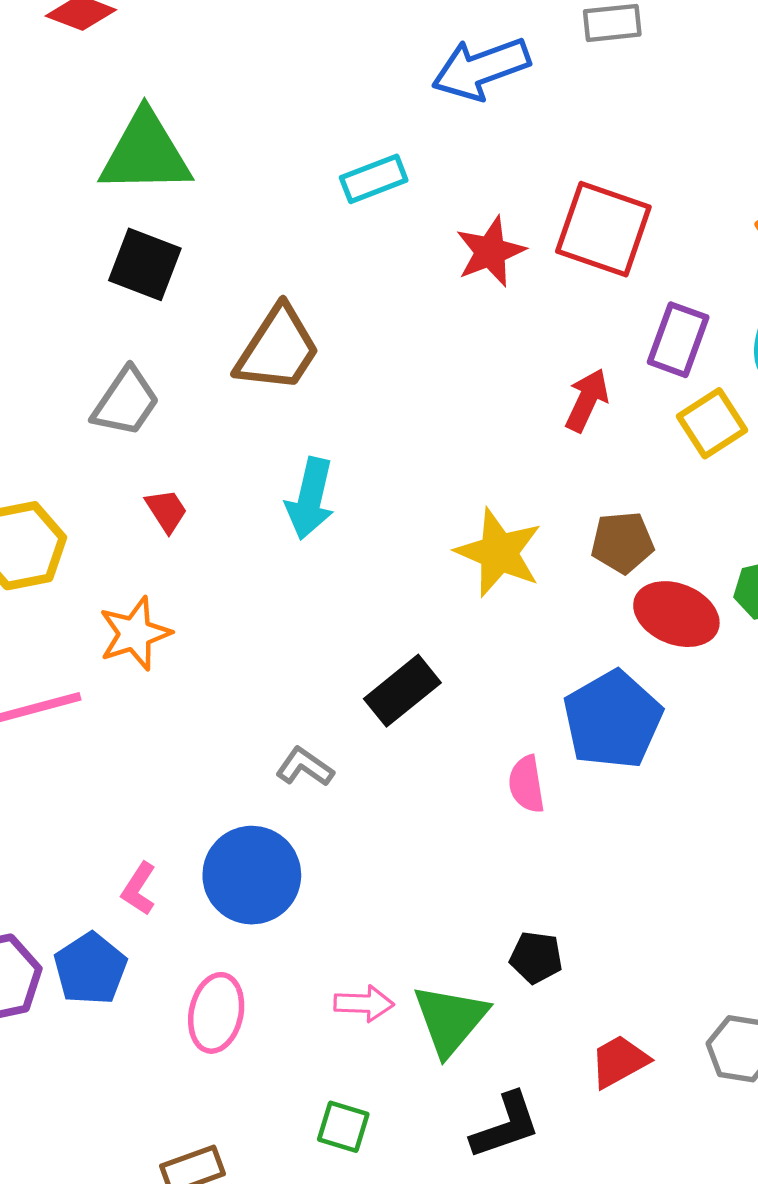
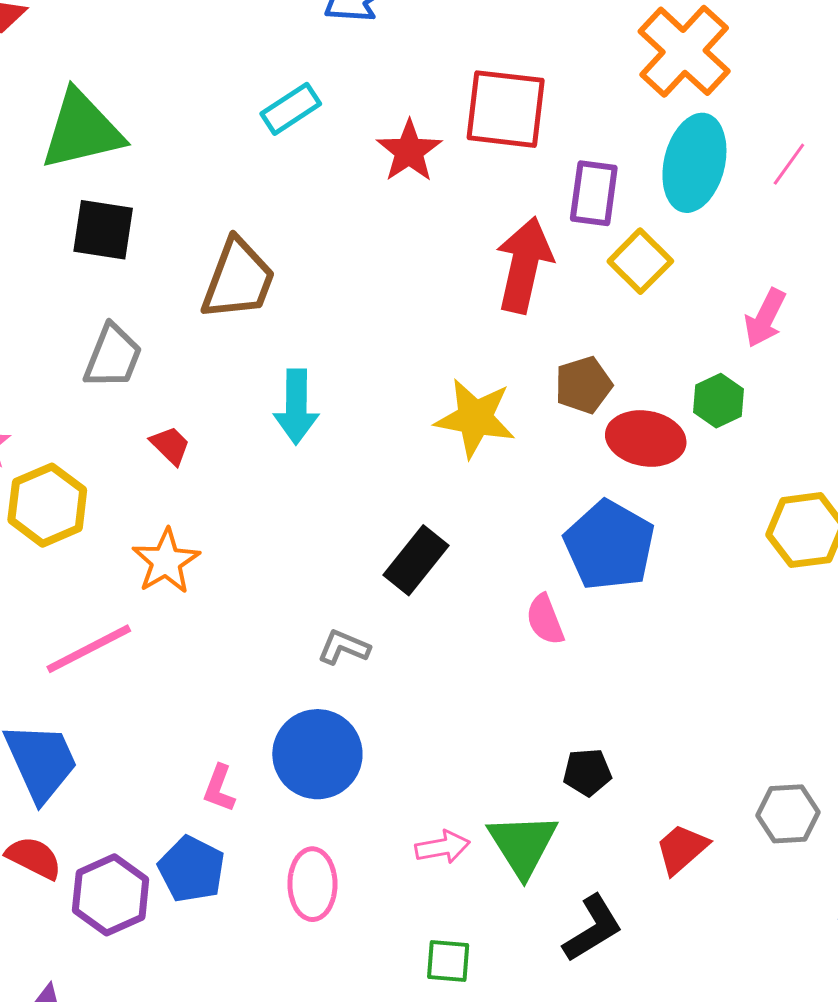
red arrow: (587, 400) -> (524, 265), size x1.6

